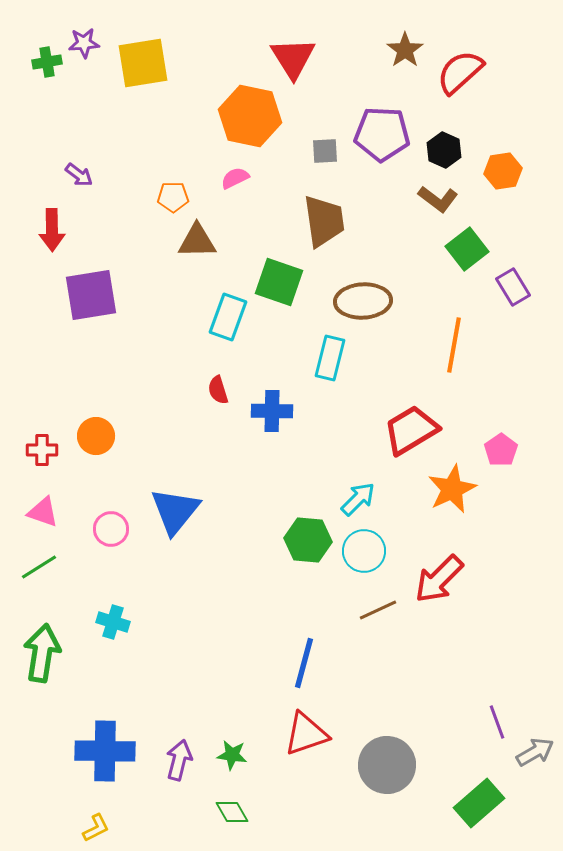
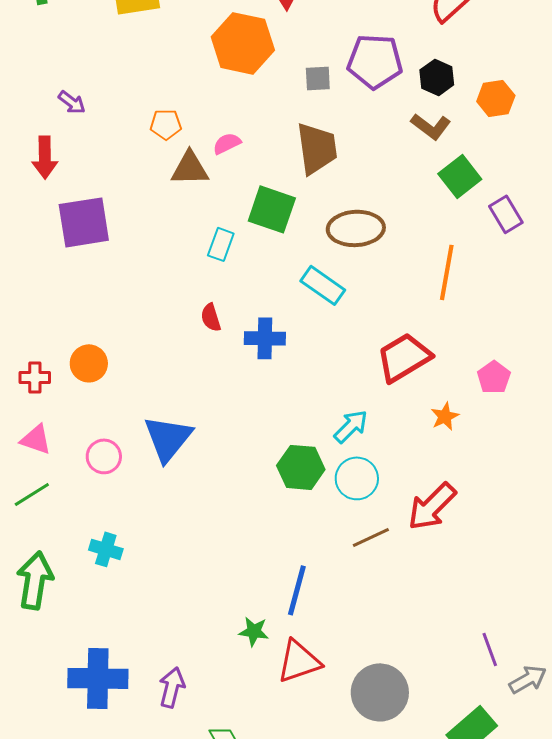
pink semicircle: (235, 178) -> (227, 143), moved
cyan rectangle: (228, 317) -> (221, 244), size x0.7
cyan rectangle: (330, 358) -> (323, 285), turned -69
orange star: (452, 489) -> (445, 416), size x0.6
green star: (232, 755) -> (254, 631), moved

